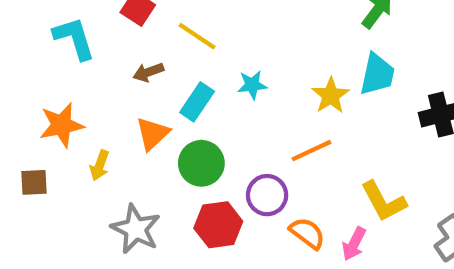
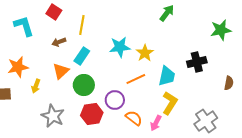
yellow line: (197, 36) -> (82, 25), turned 66
cyan trapezoid: (377, 74) -> (167, 76), moved
cyan star: (252, 85) -> (120, 47), moved, size x1.5
yellow L-shape: (384, 201) -> (170, 103), turned -120

